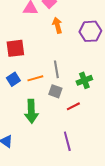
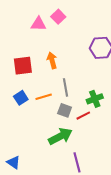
orange arrow: (57, 25) -> (52, 60), moved
red line: (73, 106) -> (83, 116), moved
green arrow: (31, 111) -> (60, 136), moved, turned -115

